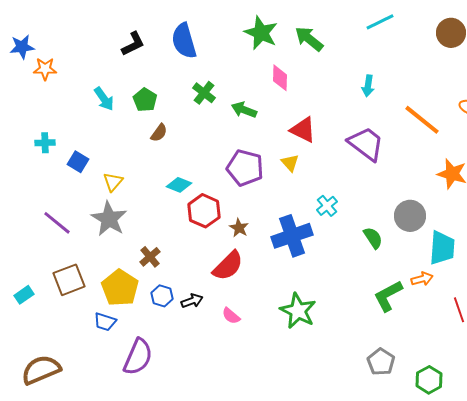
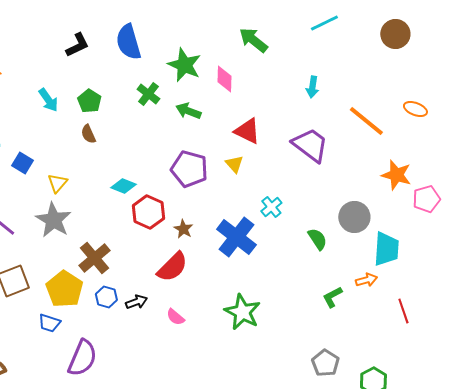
green star: (261, 33) -> (184, 65), moved
brown semicircle: (159, 133) -> (88, 134), moved, turned 120
blue cross: (292, 236) -> (236, 237), turned -33
brown cross: (150, 257) -> (94, 258), size x1.5
green L-shape: (388, 296) -> (332, 297), size x0.7

